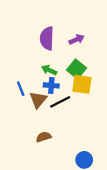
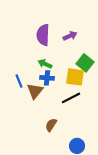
green square: (77, 69) -> (85, 63), moved
black line: (60, 102) -> (71, 98), moved
brown semicircle: (44, 137) -> (51, 125), moved, turned -40

